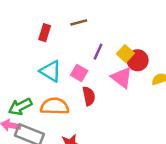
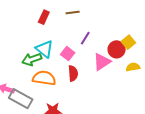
yellow square: (125, 54) -> (128, 42), moved
pink triangle: (122, 78) -> (102, 62), turned 42
green arrow: (20, 107) -> (32, 59), moved

